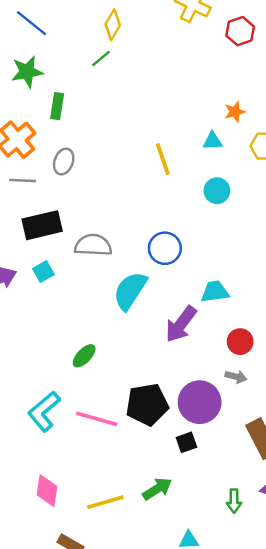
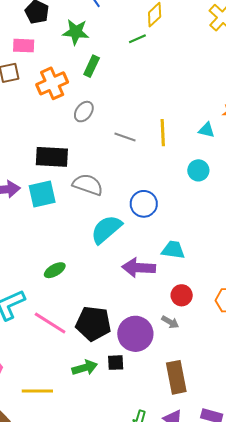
gray line: (23, 180) -> (125, 137), moved
cyan square: (43, 272) -> (42, 194), size x1.6
purple arrow: (181, 324) -> (139, 268), turned 40
green arrow: (157, 489) -> (85, 368), moved

